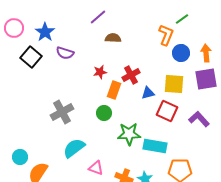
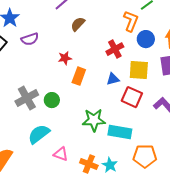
brown semicircle: (113, 38) -> (78, 24), turned -49
purple semicircle: (65, 53) -> (30, 39), turned -36
red cross: (131, 75) -> (115, 49), moved
green circle: (104, 113) -> (52, 100), moved

